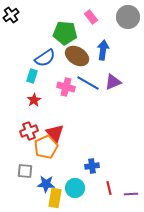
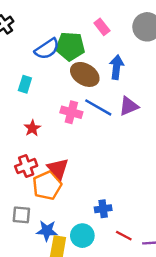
blue semicircle: (45, 58) -> (47, 49), moved
cyan rectangle: (32, 76) -> (25, 84), moved
red line: (109, 188) -> (124, 236), turned -48

